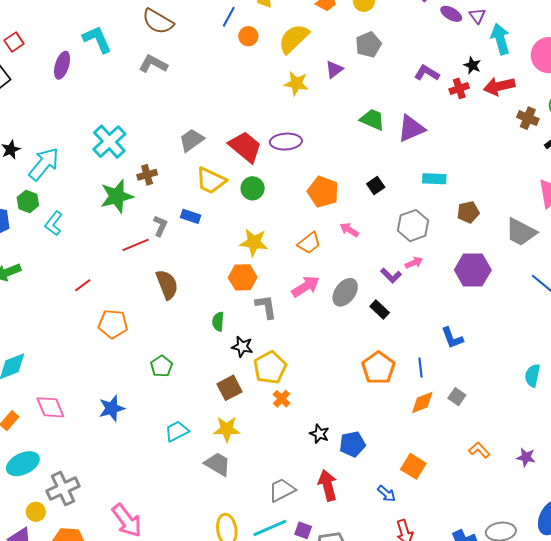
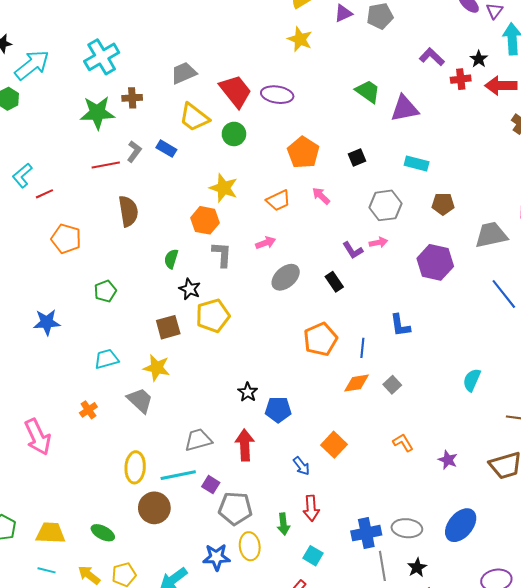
purple triangle: (334, 69) -> (343, 13), moved
cyan L-shape: (54, 223) -> (22, 175), moved
gray trapezoid: (521, 232) -> (491, 235), turned 128
pink arrow: (306, 286) -> (266, 243), size x0.7
gray ellipse: (345, 292) -> (286, 277), moved
orange cross: (281, 399) -> (88, 410), moved

